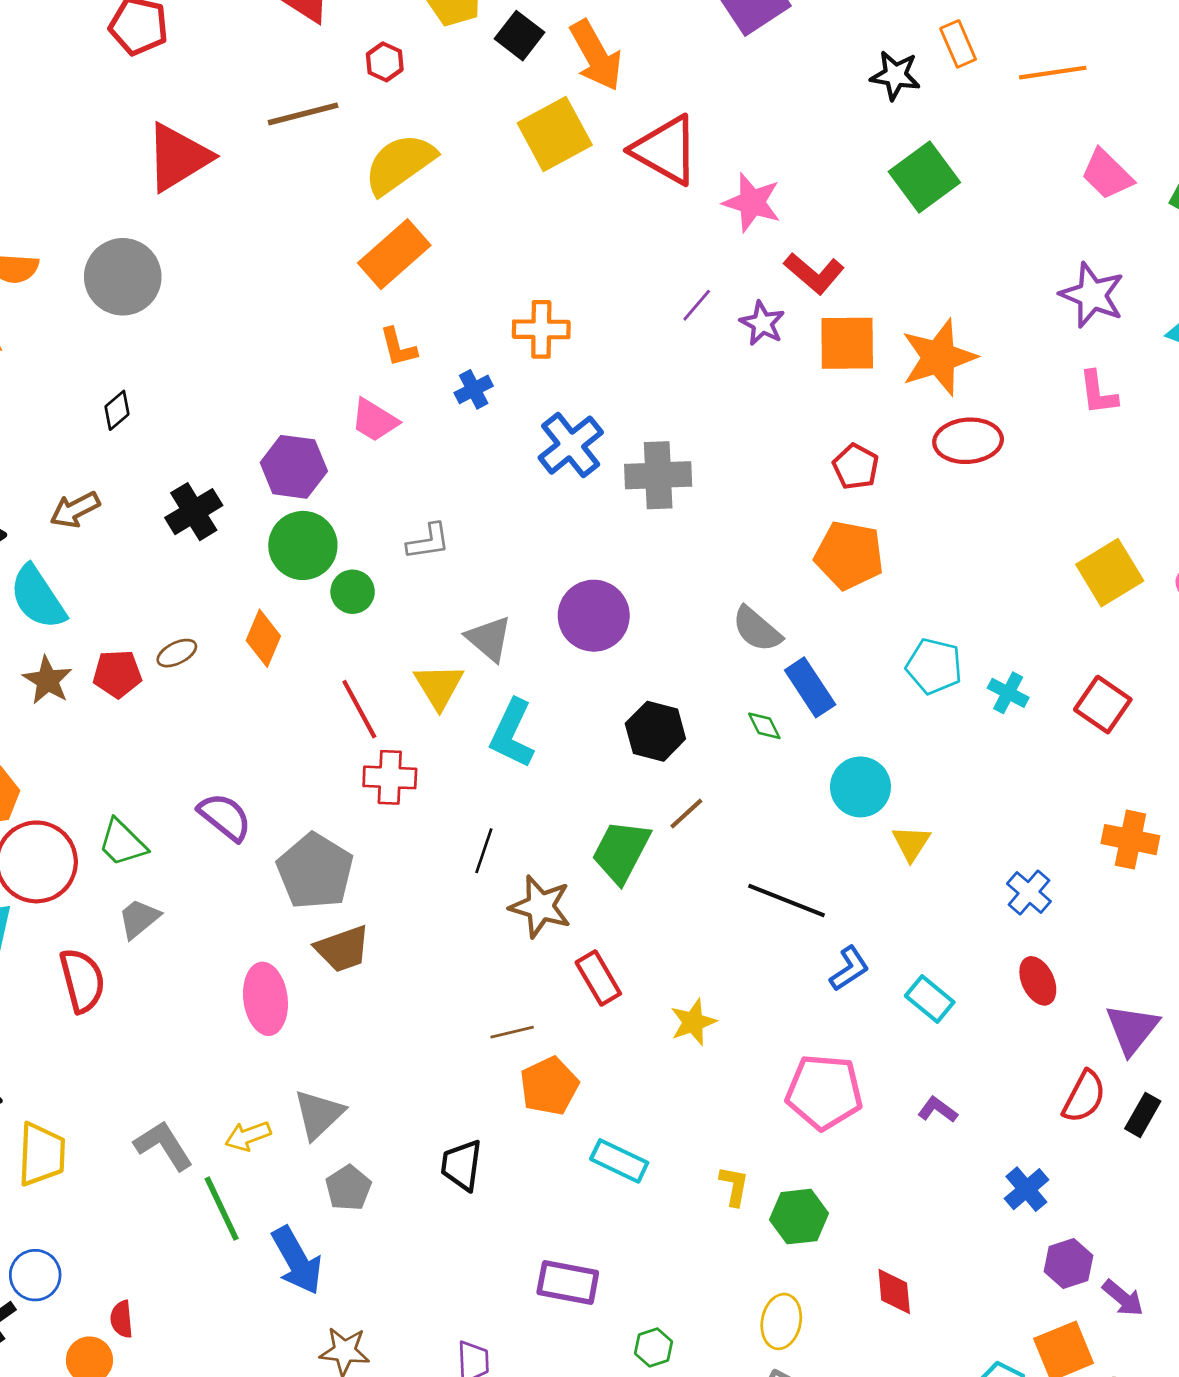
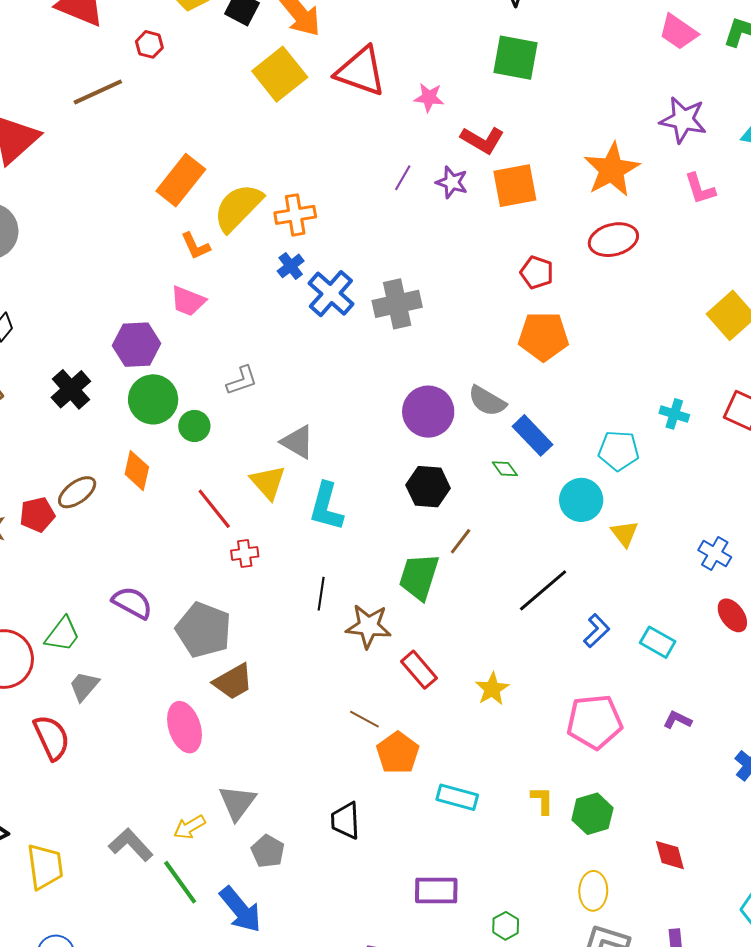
yellow semicircle: (400, 164) -> (238, 208), moved
green square: (924, 177) -> (516, 58), moved, turned -33
pink star: (752, 202) -> (429, 98), size x0.7
orange star: (939, 357) -> (612, 170), moved
blue cross: (474, 389) -> (291, 266), moved
purple circle: (594, 616) -> (428, 412), moved
brown ellipse: (177, 653) -> (77, 492), size x1.4
cyan pentagon: (934, 666) -> (619, 451), moved
red cross: (390, 777) -> (245, 553), size x0.7
green trapezoid: (122, 843) -> (63, 634), turned -87
black line: (787, 901) -> (543, 590), turned -52
brown line: (512, 1032) -> (364, 719), turned 52

